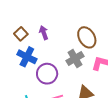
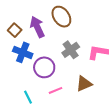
purple arrow: (44, 33) -> (37, 27), size x1.5
brown ellipse: (87, 37) -> (61, 17), moved

